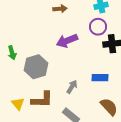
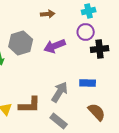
gray hexagon: (36, 67) -> (21, 43), moved
gray arrow: (72, 87) -> (60, 92), size x1.5

